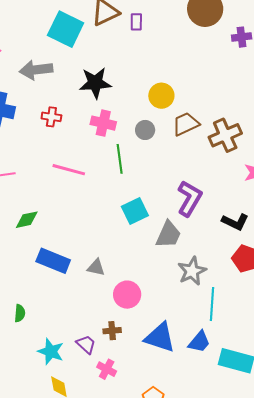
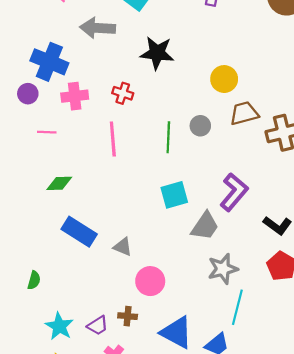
red cross: (51, 117) -> (123, 93), moved
pink cross: (103, 123) -> (75, 96), moved, turned -30
gray circle: (145, 130) -> (200, 126), moved
pink line: (69, 170) -> (113, 139), turned 60
purple trapezoid: (86, 344) -> (98, 326), turned 95

